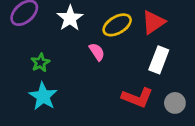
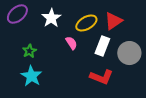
white rectangle: (159, 60) -> (102, 46), moved
gray circle: (175, 103) -> (129, 53), moved, size x1.5

